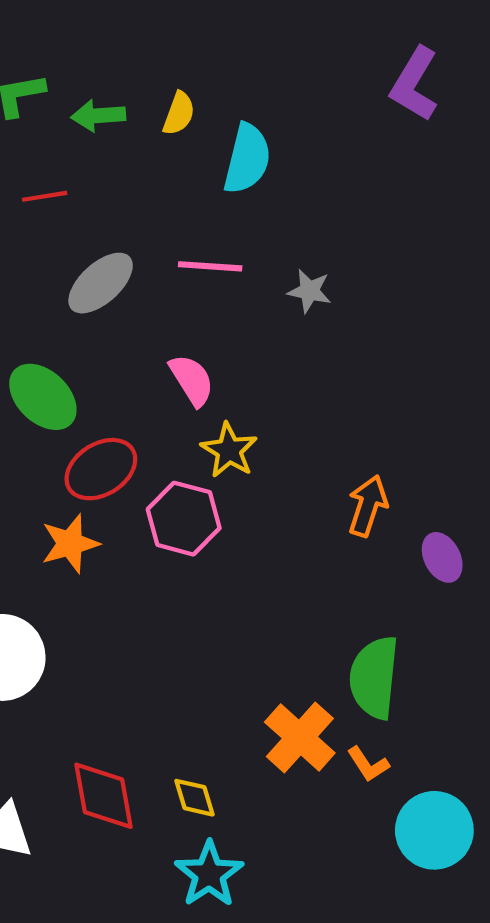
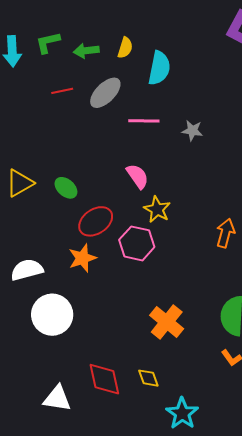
gray ellipse: (101, 283) -> (105, 93), moved
green ellipse: (43, 397) -> (66, 188), size x0.7
orange cross: (300, 738) -> (167, 322), moved
cyan star: (209, 874) -> (182, 413), moved

